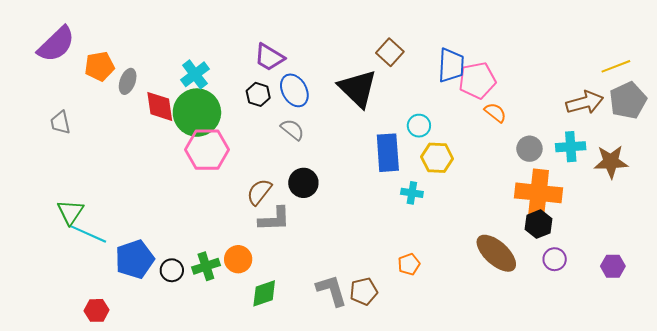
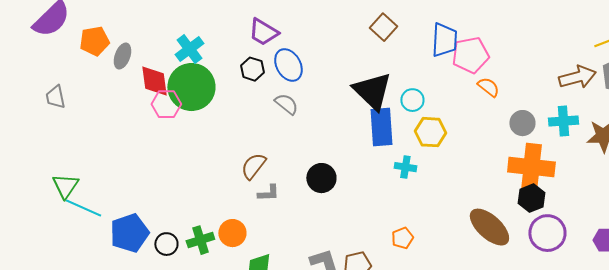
black triangle: (358, 88) -> (372, 91), moved
pink hexagon: (207, 150) -> (166, 104), moved, size x0.7
black circle: (303, 183) -> (321, 178), moved
gray L-shape: (274, 219) -> (268, 193), size x0.7
purple circle: (555, 259) -> (547, 233), size x1.6

